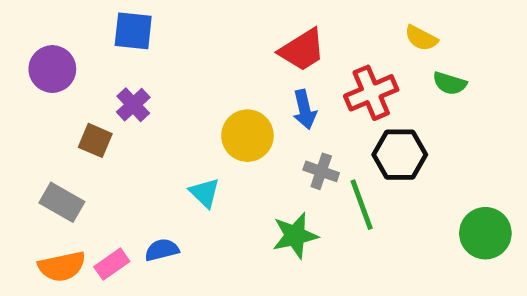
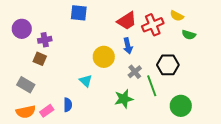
blue square: (133, 31) -> (79, 13), moved
red cross: (371, 93) -> (153, 25), moved
purple cross: (133, 105) -> (45, 40), moved, turned 32
gray cross: (321, 171) -> (135, 72), turned 32
green circle: (485, 233) -> (181, 106), moved
blue semicircle: (162, 250) -> (68, 105), turned 104

